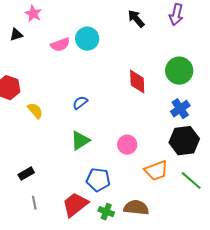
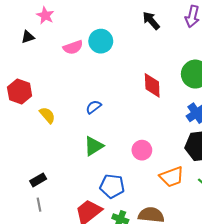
gray line: (34, 203) -> (39, 205), moved

